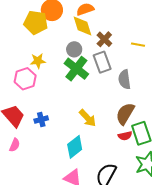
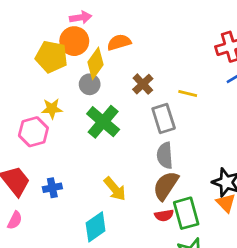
yellow diamond: (83, 26) -> (95, 63), moved, turned 50
gray circle: (74, 49) -> (90, 84), moved
gray rectangle: (102, 62) -> (164, 118), moved
gray semicircle: (124, 79) -> (165, 155), moved

